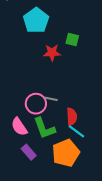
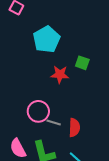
pink circle: (36, 104) -> (38, 111), moved
red semicircle: (72, 117) -> (74, 128), moved

